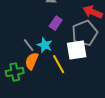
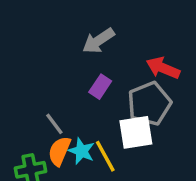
cyan star: (45, 45) -> (81, 151), moved

